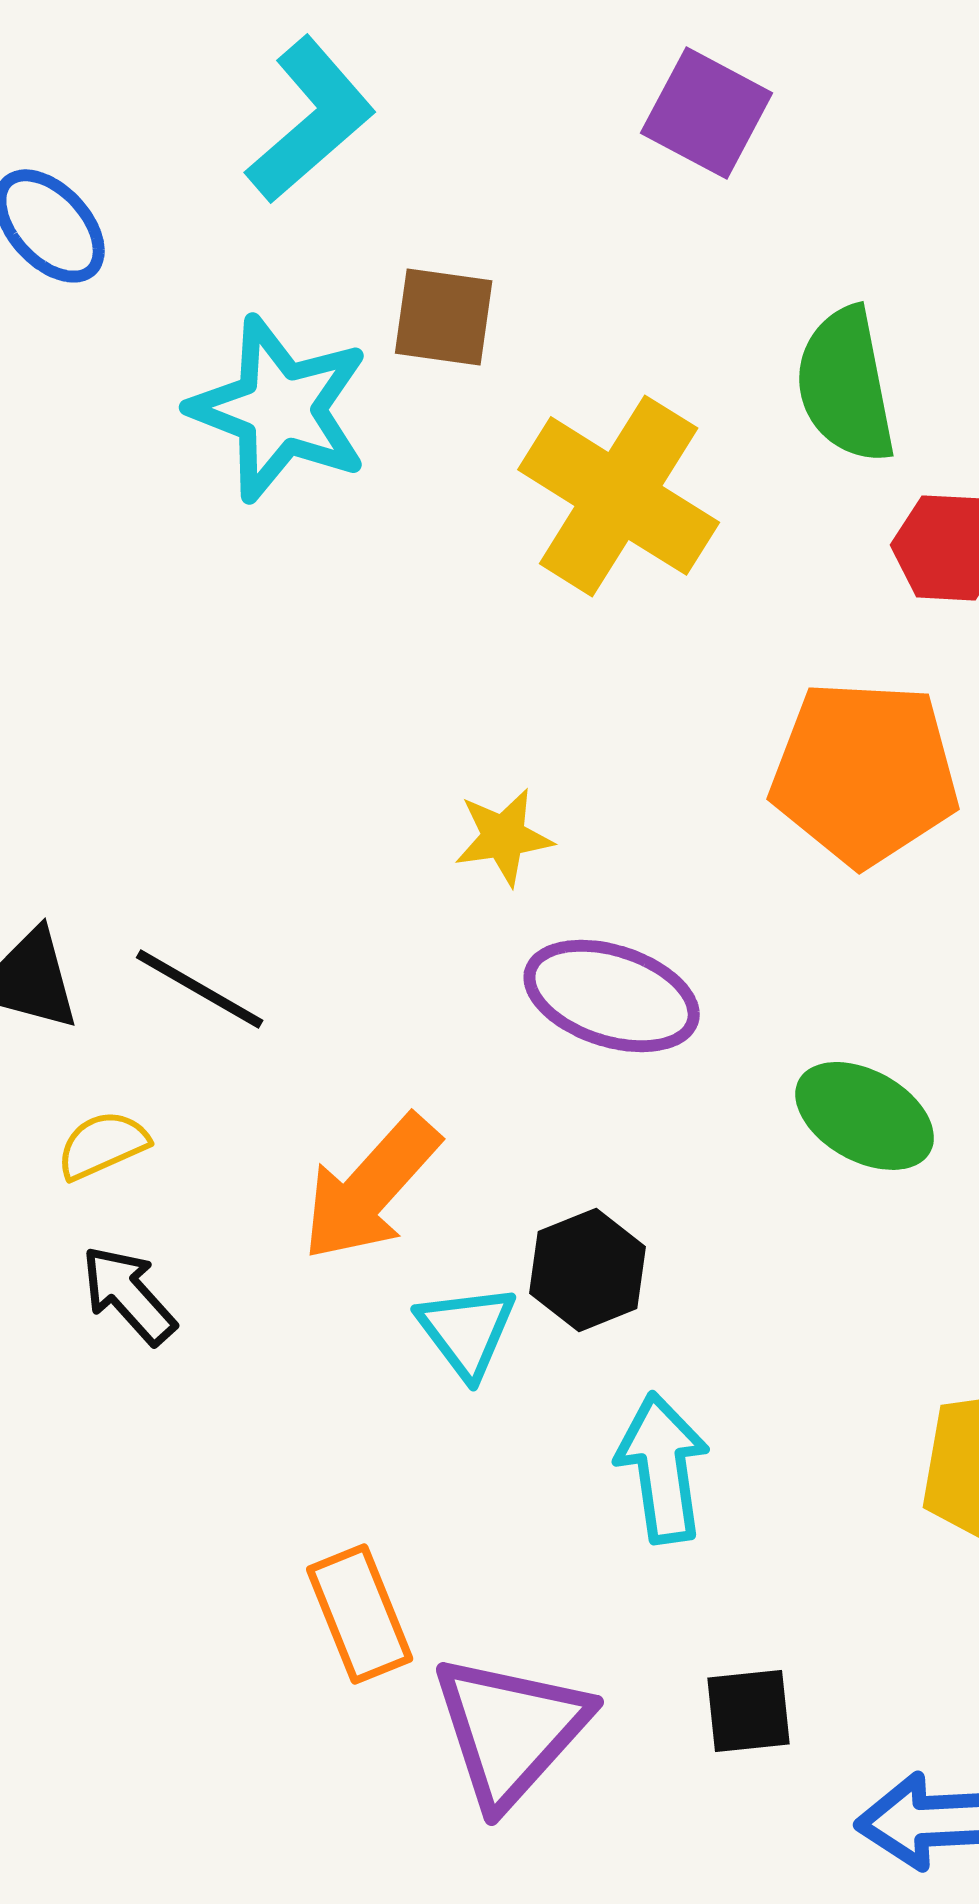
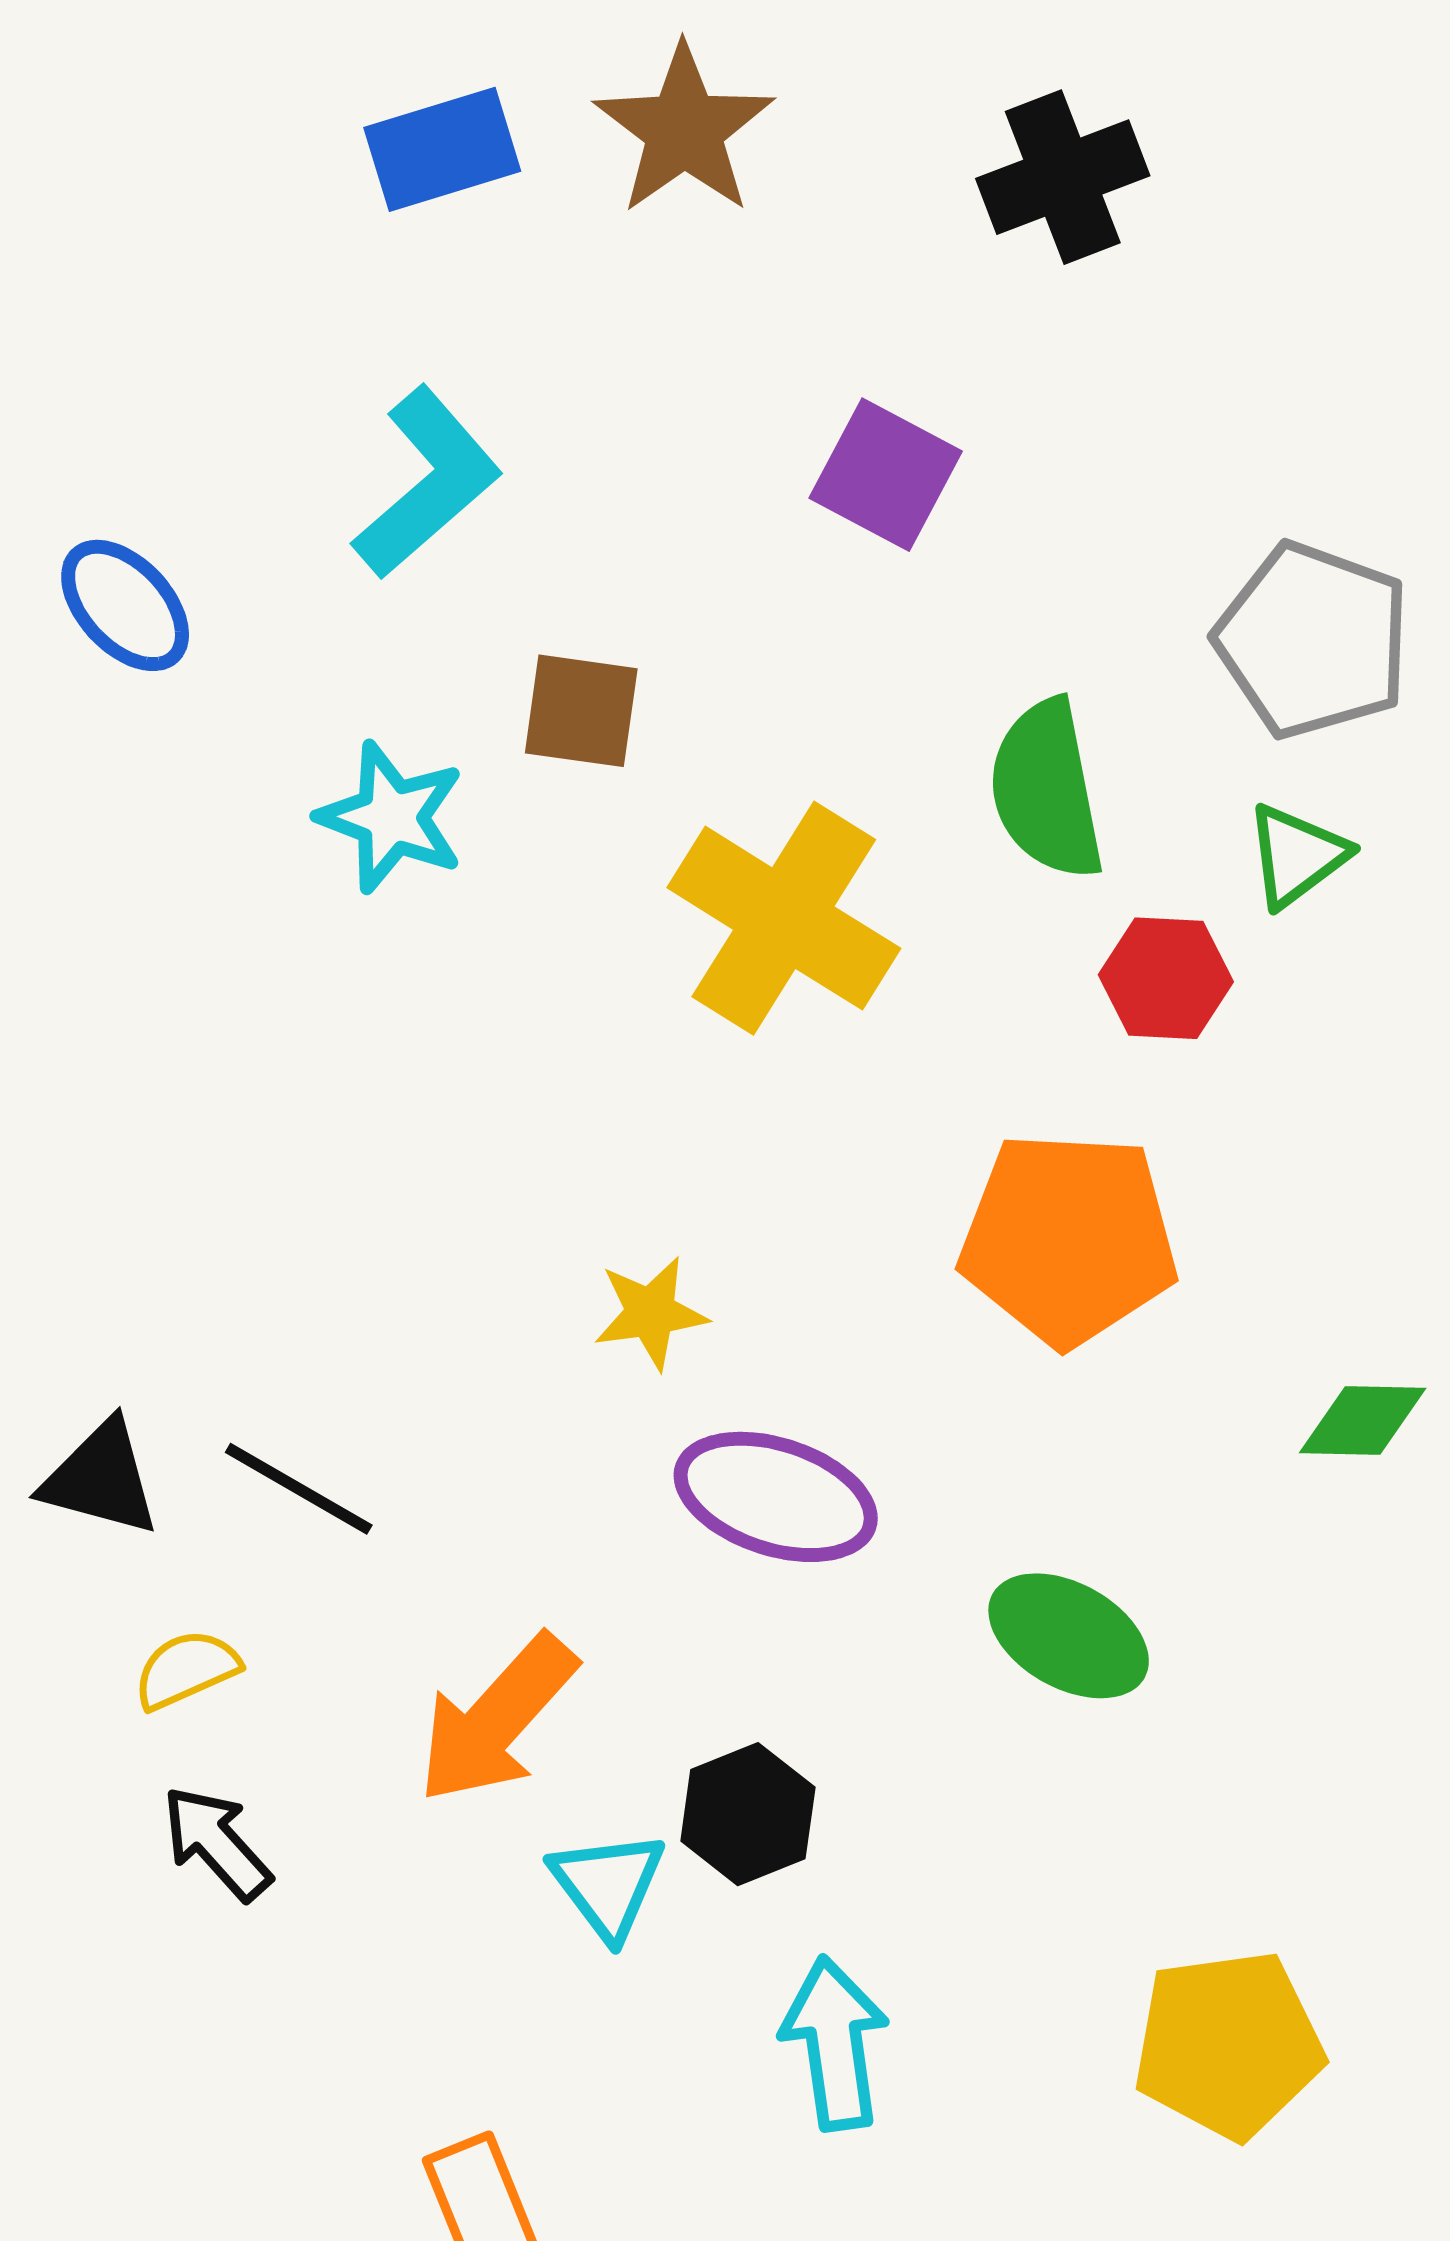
cyan star: (280, 409) -> (391, 817), size x0.7

